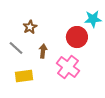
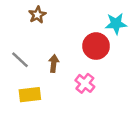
brown star: (30, 27) -> (37, 15), moved
pink cross: (68, 67) -> (85, 83), size x0.7

